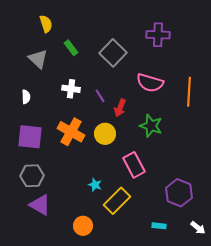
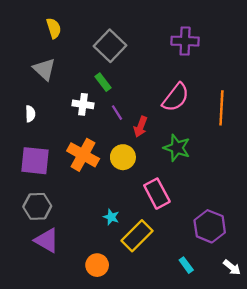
green rectangle: (71, 48) -> (103, 82), moved
gray square: (113, 53) -> (110, 46), moved
pink semicircle: (150, 83) -> (176, 97), turned -68
cyan rectangle: (159, 226) -> (186, 265), turned 48

